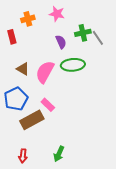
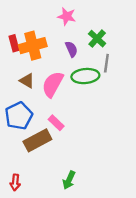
orange cross: (28, 19) -> (33, 46), moved, size x1.6
green cross: (83, 33) -> (97, 39), turned -35
gray line: (98, 38) -> (106, 63), moved, turned 42
red arrow: (23, 156) -> (15, 182), moved

